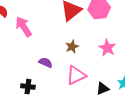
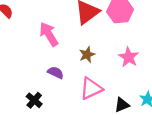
pink arrow: (24, 27) -> (49, 34), moved
black cross: (28, 87) -> (34, 100), turned 32

